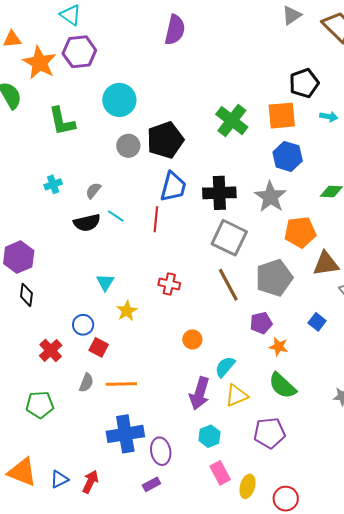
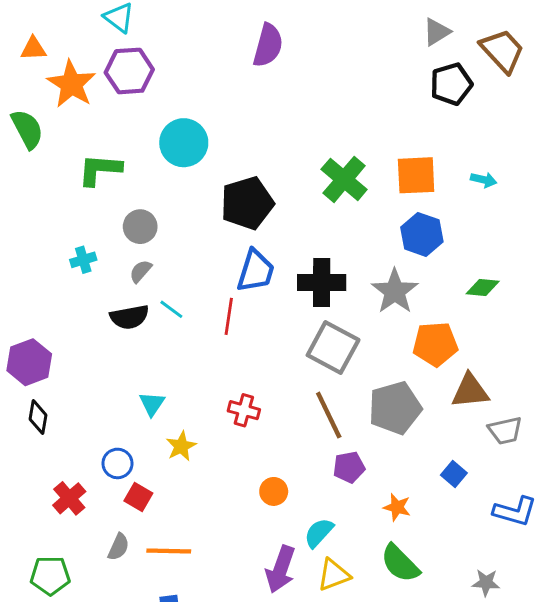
black pentagon: (304, 83) -> (451, 84), moved
green L-shape: (62, 121) -> (100, 170), turned 104
gray circle: (128, 146) -> (140, 227), moved
purple pentagon: (261, 323) -> (349, 467), moved

